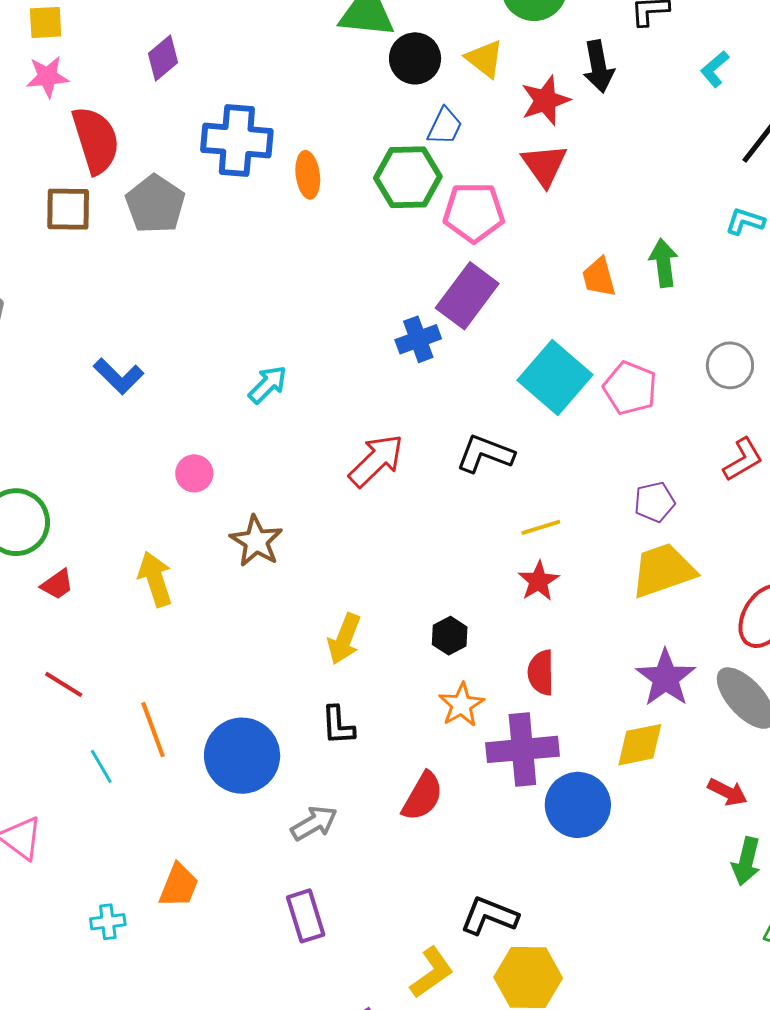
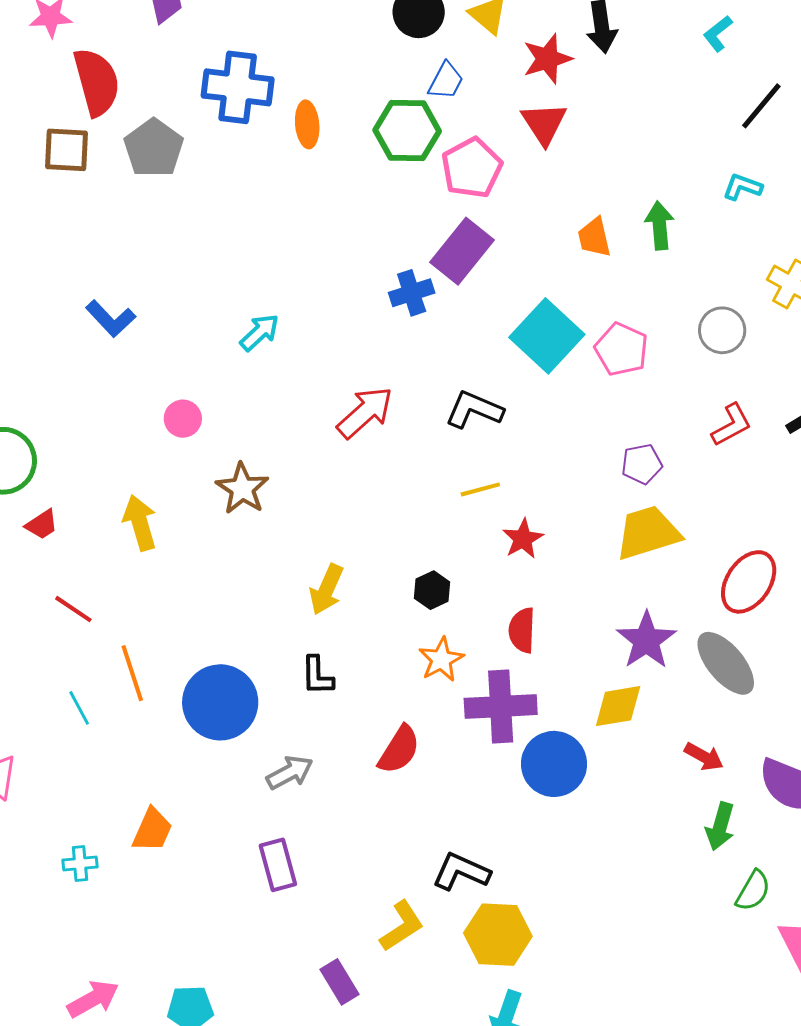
pink pentagon: (474, 212) -> (472, 168), turned -30
yellow line: (541, 527) -> (480, 489), moved
red line: (64, 684) -> (73, 609), moved

